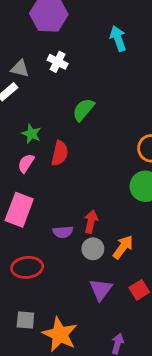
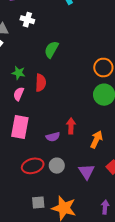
gray circle: (93, 249) -> (57, 166), moved

